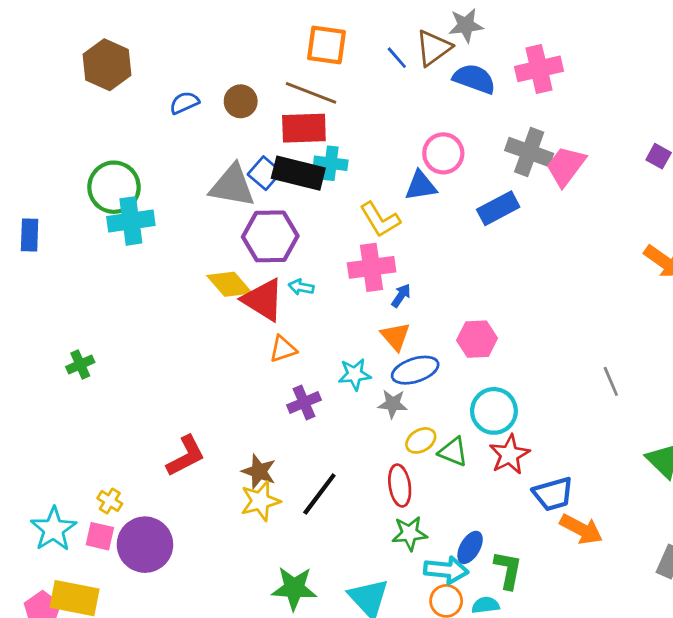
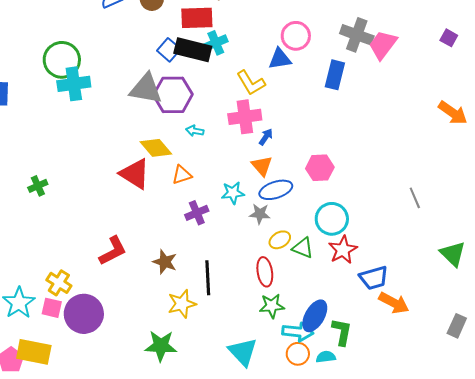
cyan cross: (331, 163) -> (216, 43), turned -30
gray triangle: (232, 186) -> (146, 89), moved
blue rectangle: (498, 208) -> (335, 75), turned -48
yellow diamond: (229, 284) -> (156, 148), moved
red triangle: (263, 300) -> (135, 174), moved
black line: (319, 494) -> (208, 278), turned -40
yellow cross: (110, 501) -> (59, 283), size x1.4
yellow star: (260, 501) -> (182, 304), moved
blue ellipse: (470, 547) -> (315, 316), size x1.4
green star: (294, 588) -> (161, 346), moved

